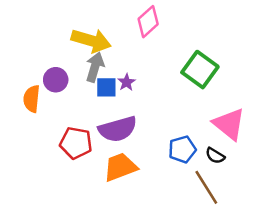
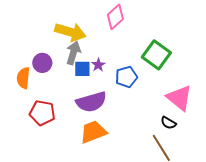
red pentagon: (76, 143) -> (42, 113), moved
blue pentagon: (182, 149) -> (126, 77), moved

